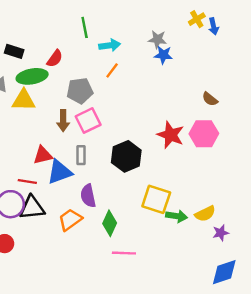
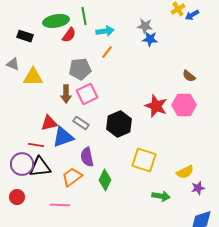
blue arrow: (214, 26) -> (192, 15), turned 72
red semicircle: (55, 58) -> (69, 35), moved
green ellipse: (32, 76) -> (56, 21), moved
gray rectangle: (81, 155) -> (81, 123), turned -56
green arrow: (176, 216) -> (161, 196), moved
pink line: (124, 253) -> (60, 205), moved

